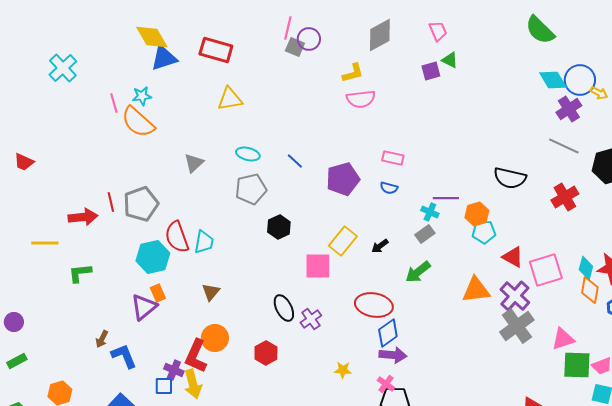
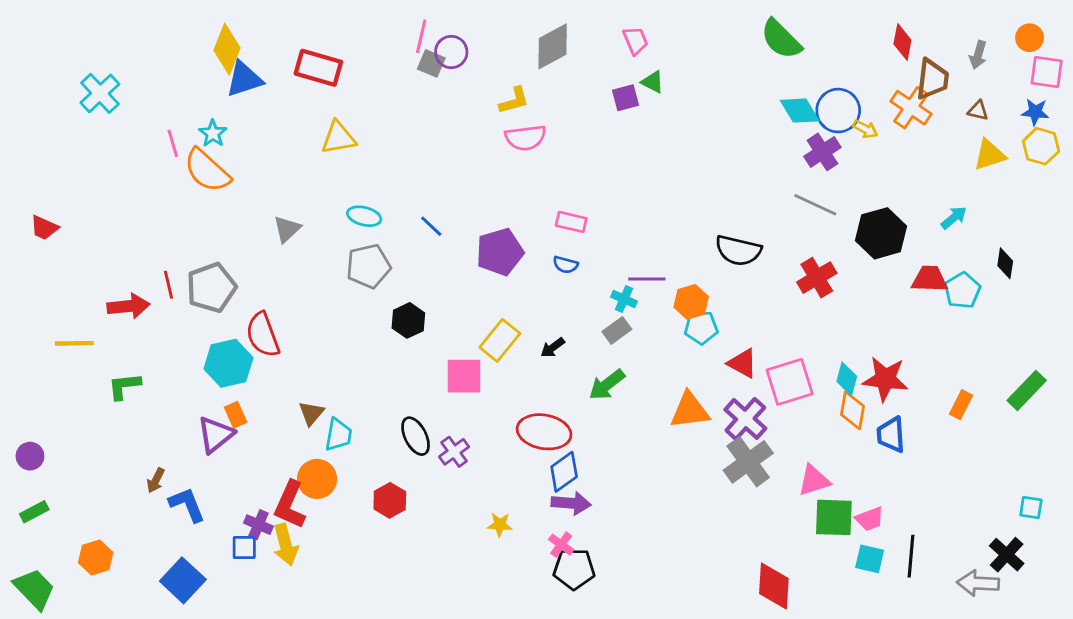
yellow diamond: (152, 37) -> (227, 49), turned 52
cyan star: (142, 96) -> (213, 133), turned -30
cyan trapezoid: (204, 242) -> (338, 435), moved

